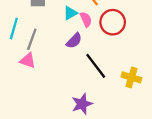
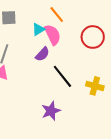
pink semicircle: (86, 19) -> (53, 35), size x1.5
red circle: (113, 22) -> (93, 37), moved

